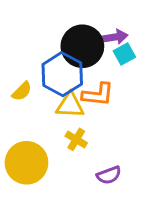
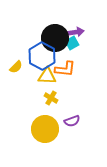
cyan square: (124, 54) -> (72, 43), moved
yellow circle: (26, 163) -> (45, 129), moved

